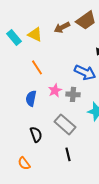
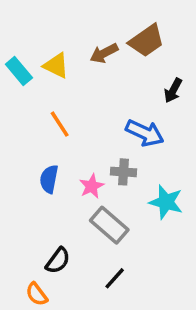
pink star: (55, 90) -> (92, 186), moved
black semicircle: (36, 134) -> (58, 261), moved, turned 56
black line: (68, 154) -> (115, 278), turned 56

